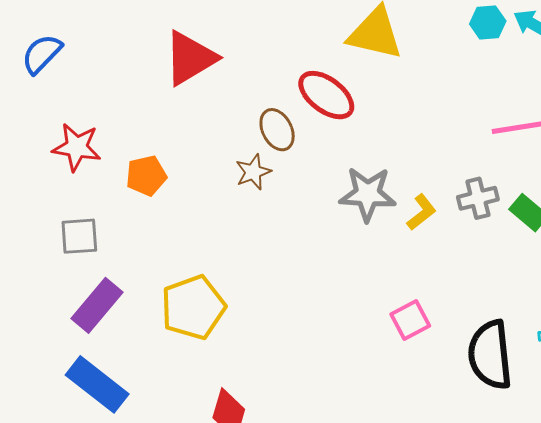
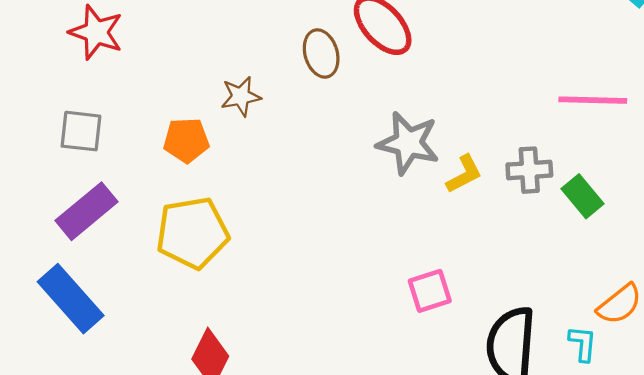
brown star: (253, 172) -> (241, 96), moved
orange pentagon: (146, 176) -> (186, 140), moved

